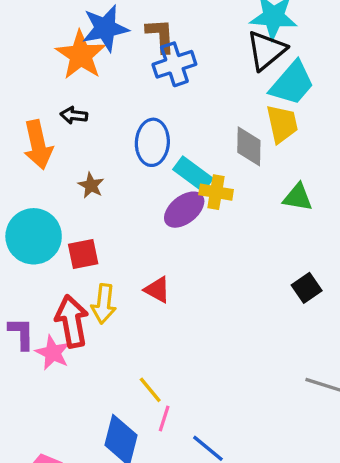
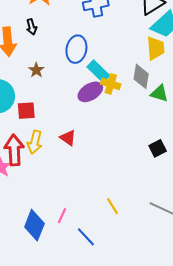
black arrow: (74, 115) -> (32, 27), turned -119
gray diamond: (249, 146) -> (141, 76), moved
yellow line: (150, 390) -> (113, 206), moved

